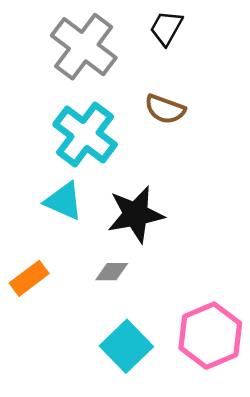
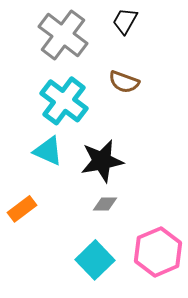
gray diamond: (112, 272) -> (105, 204), moved

